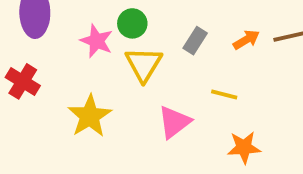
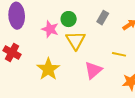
gray rectangle: (195, 41) -> (103, 18), moved

